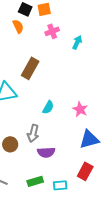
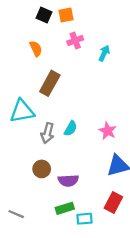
orange semicircle: (18, 26) -> (36, 49), moved
gray arrow: (33, 133) -> (47, 133), moved
brown circle: (10, 144) -> (42, 169), moved
green rectangle: (35, 181) -> (65, 208), moved

